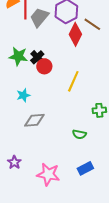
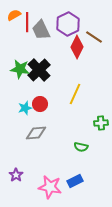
gray trapezoid: (39, 17) -> (41, 30), turned -65
black cross: (37, 57) -> (39, 70), size x1.6
red circle: (44, 66) -> (40, 104), moved
blue rectangle: (85, 168) -> (75, 181), moved

